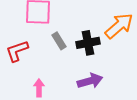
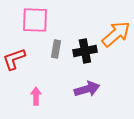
gray rectangle: (59, 41) -> (56, 49), turned 42

